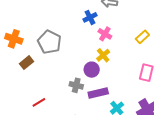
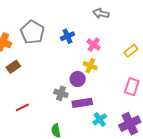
blue cross: (90, 17) -> (67, 36), moved
gray pentagon: (49, 42) -> (32, 32), moved
yellow cross: (103, 55) -> (90, 66), turned -32

